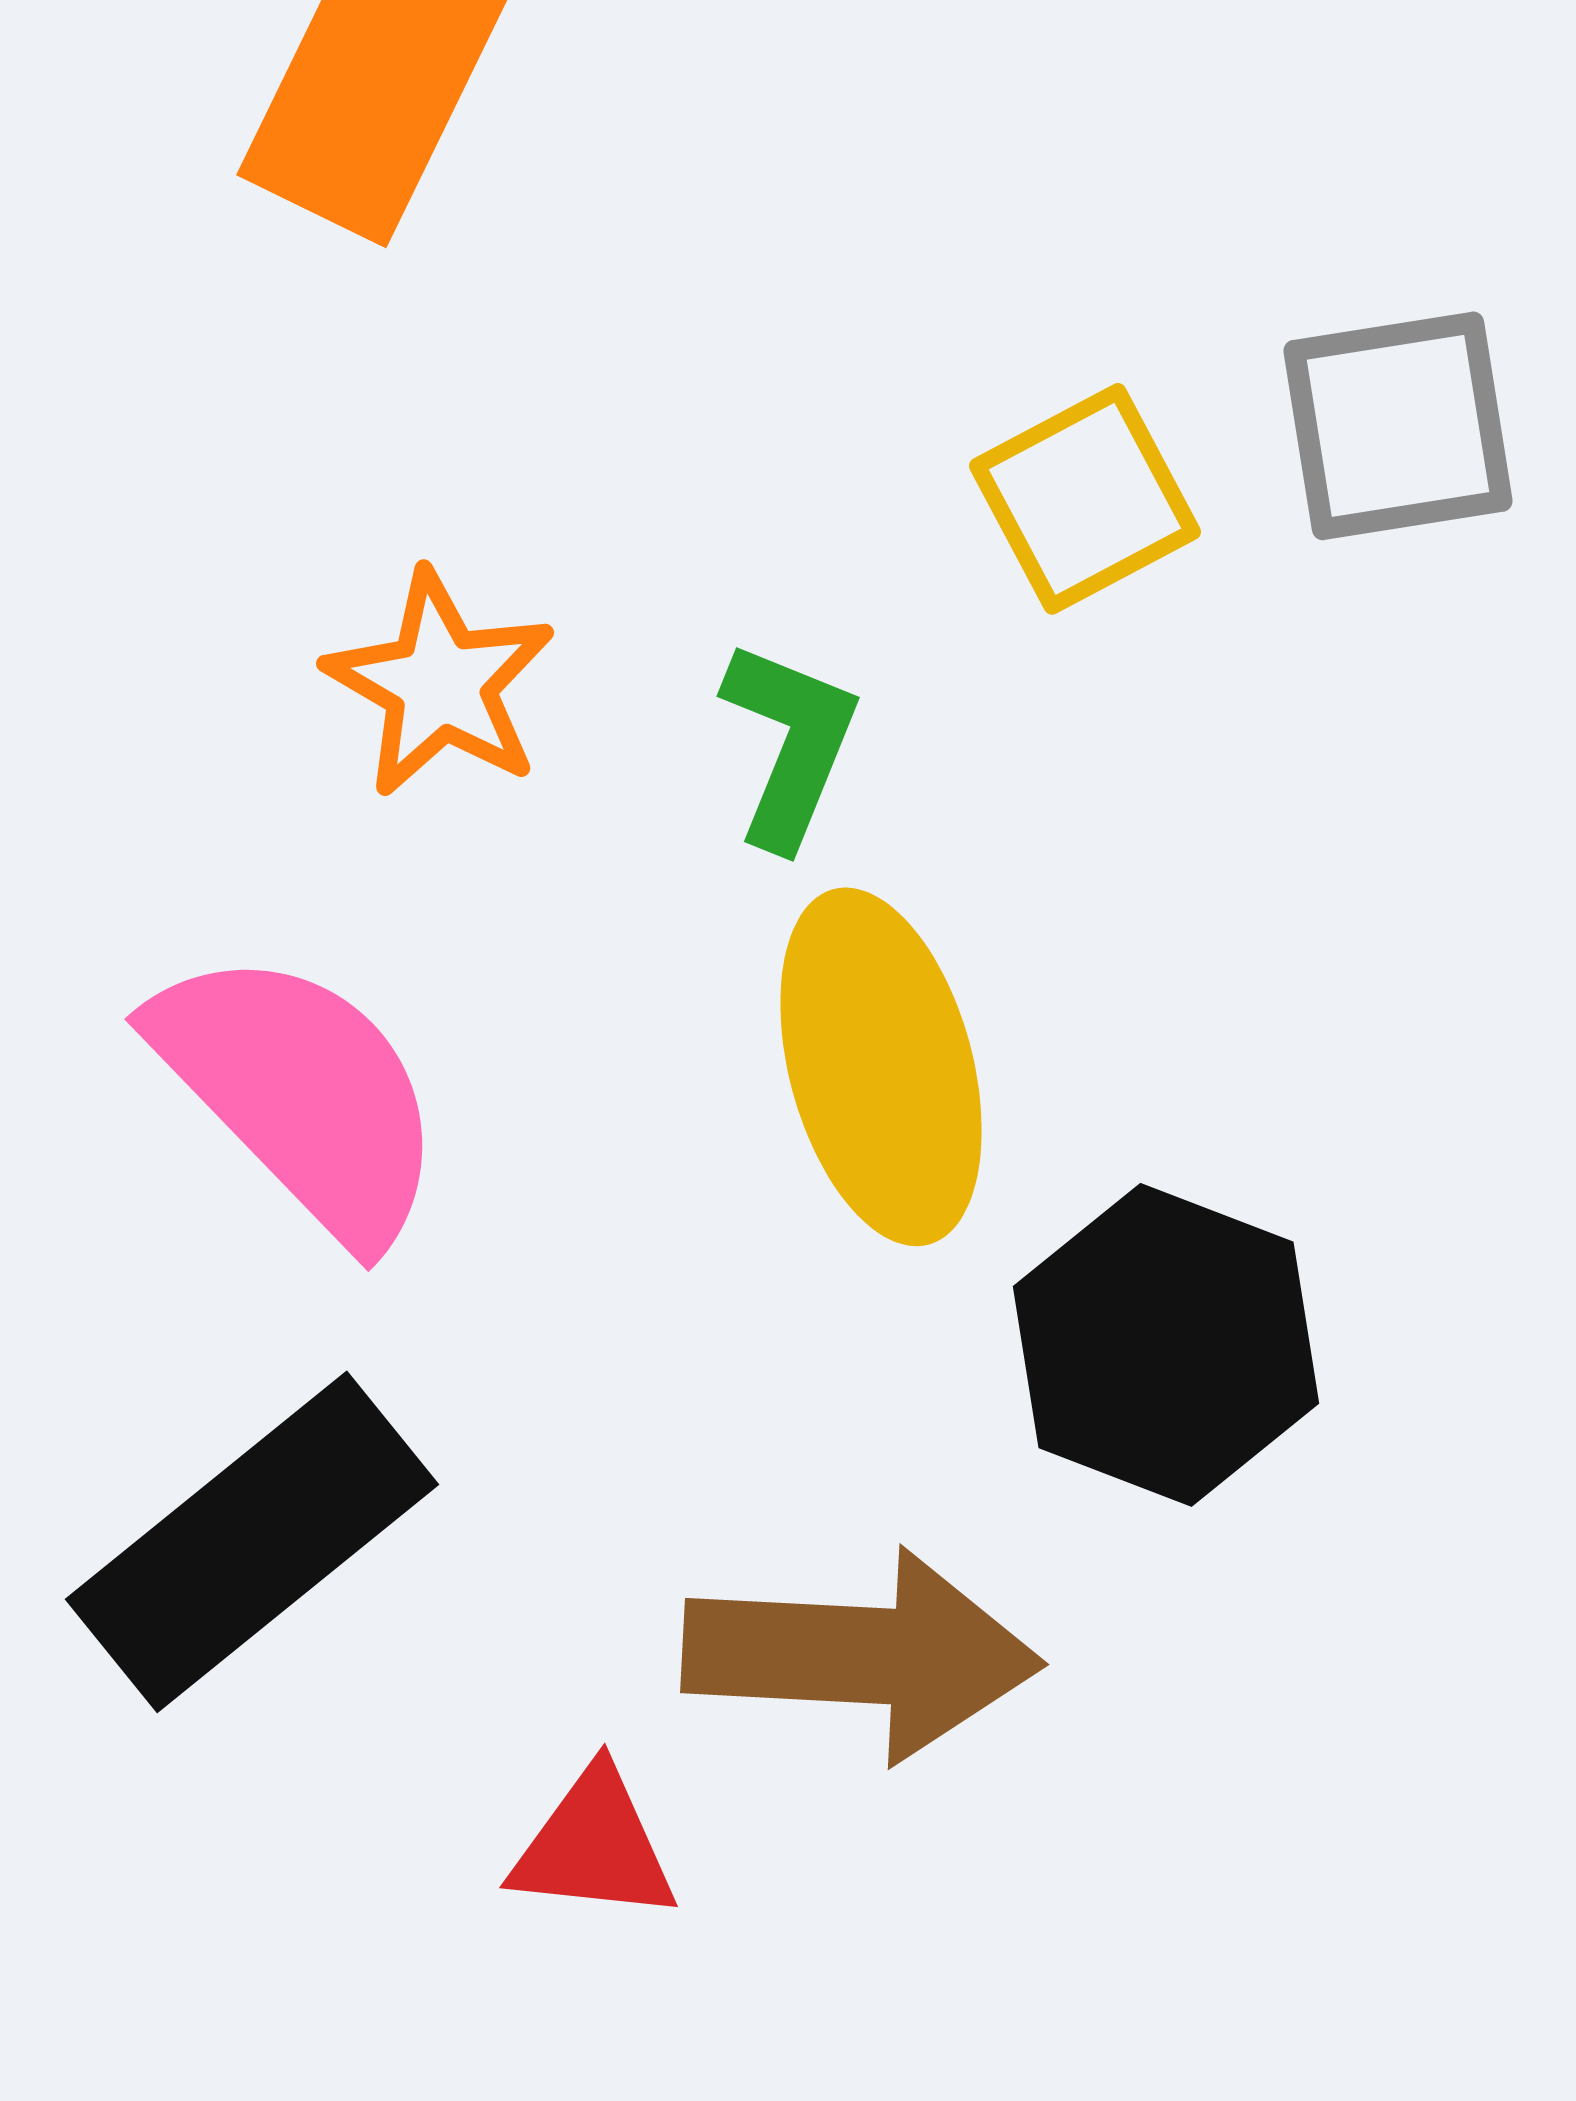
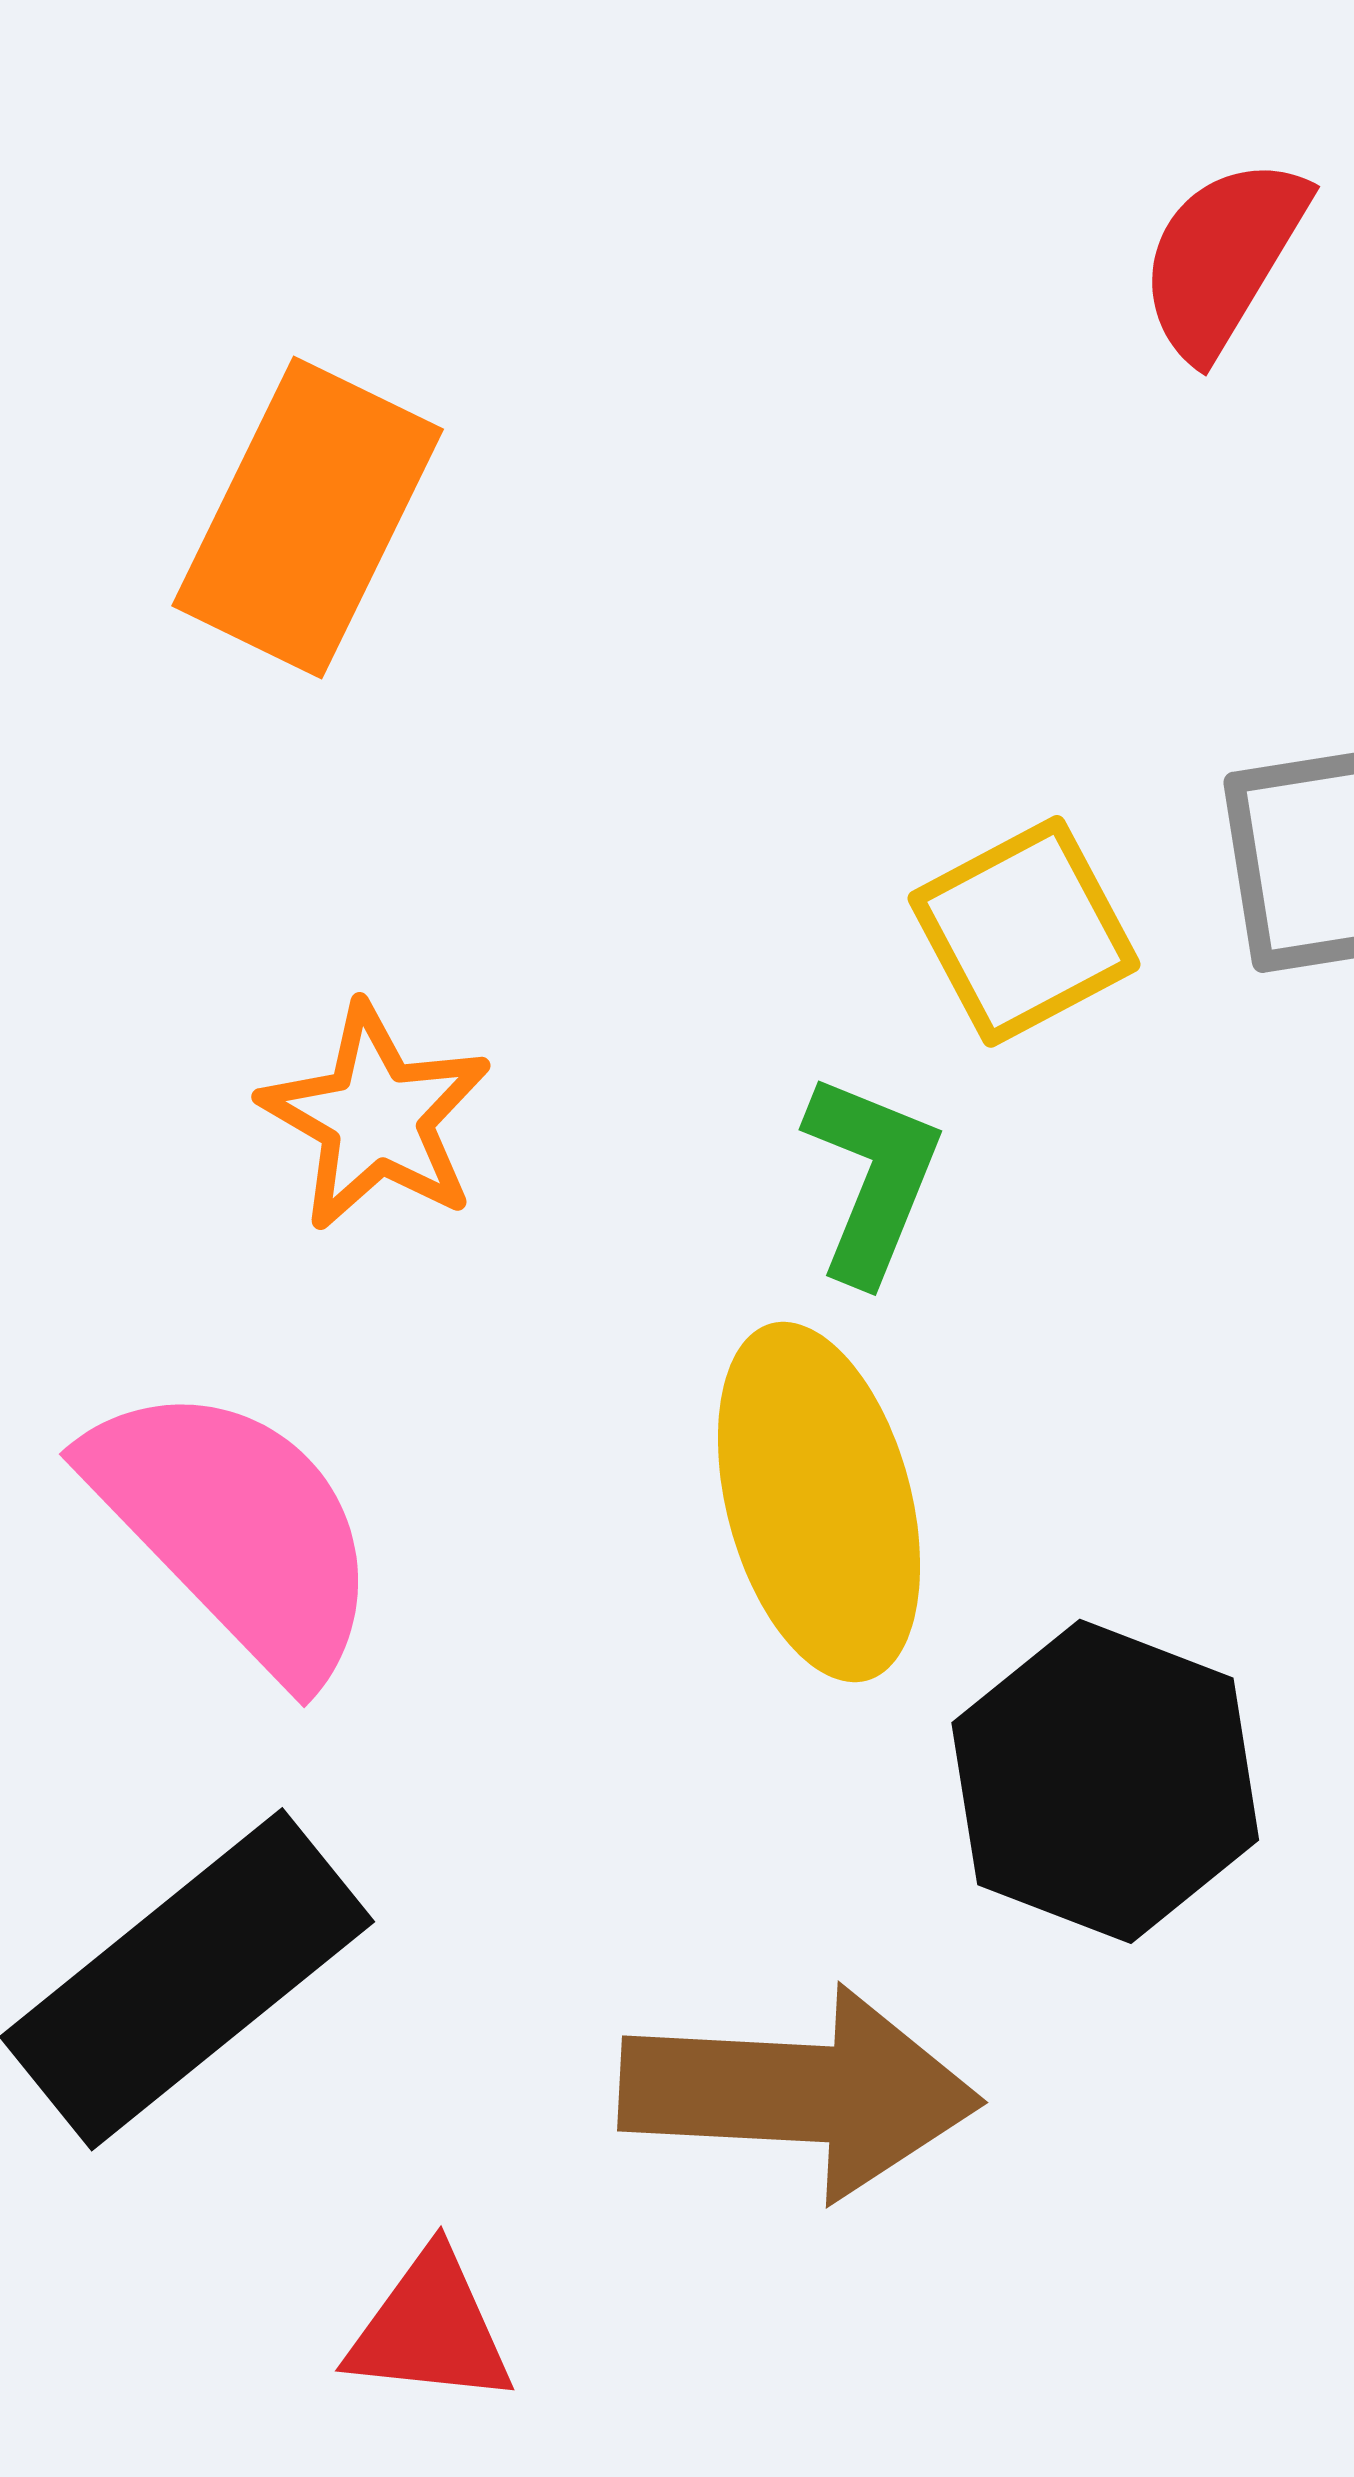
green L-shape: (790, 744) -> (872, 1178), moved
red triangle: (594, 1846) -> (430, 2329), moved

